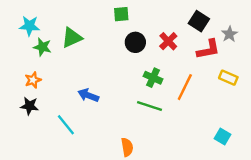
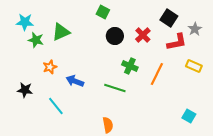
green square: (121, 14) -> (103, 12), turned 32
orange star: (33, 80) -> (50, 67), moved
green line: (149, 106) -> (115, 88), moved

